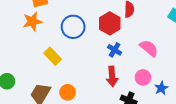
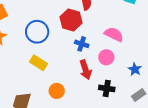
yellow rectangle: (53, 56) -> (38, 63), moved
pink circle: (143, 77) -> (106, 57), moved
orange circle: (68, 92) -> (57, 91), moved

